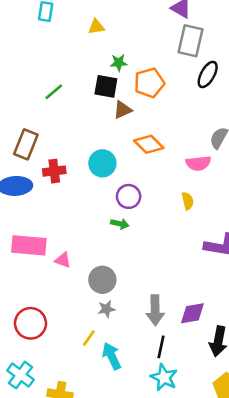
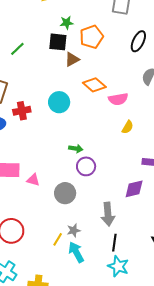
black ellipse: (208, 74) -> (138, 41), moved
pink semicircle: (198, 163) -> (118, 99), moved
purple circle: (129, 196) -> (86, 166), moved
yellow semicircle: (188, 201) -> (128, 127), turned 48
gray star: (106, 309) -> (74, 230), moved
purple diamond: (192, 313) -> (134, 189), moved

